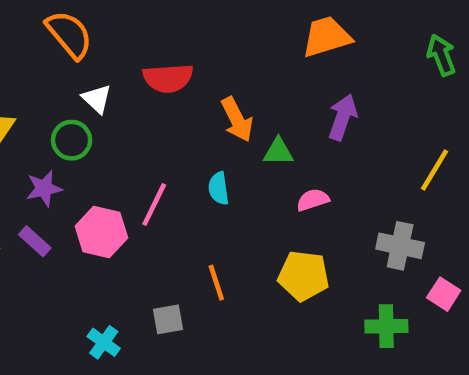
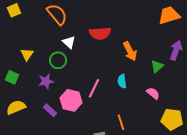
green triangle: (278, 152) -> (157, 66), moved, turned -40
pink semicircle: (313, 200) -> (153, 93), moved, turned 56
purple rectangle: (35, 241) -> (50, 110), moved
yellow pentagon: (304, 276) -> (172, 119), moved

